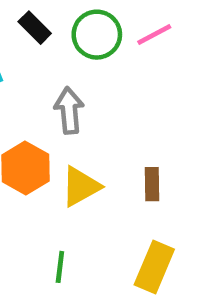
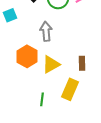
yellow rectangle: (154, 267) -> (70, 89), moved

